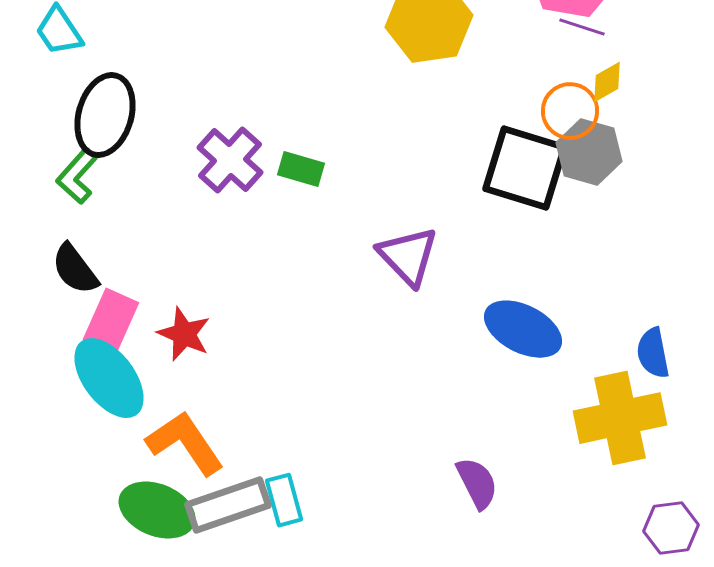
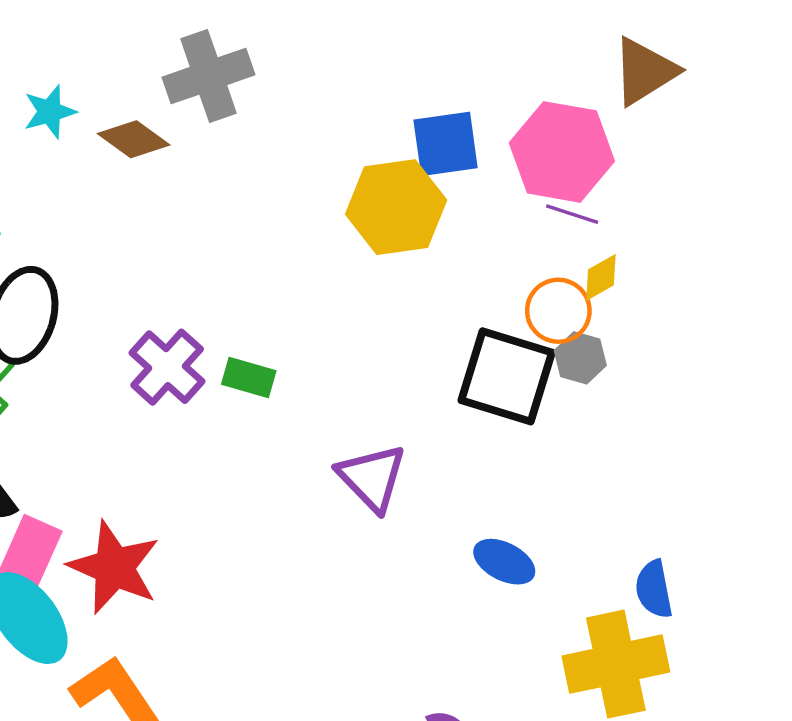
gray hexagon: (589, 152) -> (580, 358), size x0.7
blue ellipse: (523, 329) -> (504, 562), size x0.7
red star: (184, 334) -> (114, 567), size x1.5

